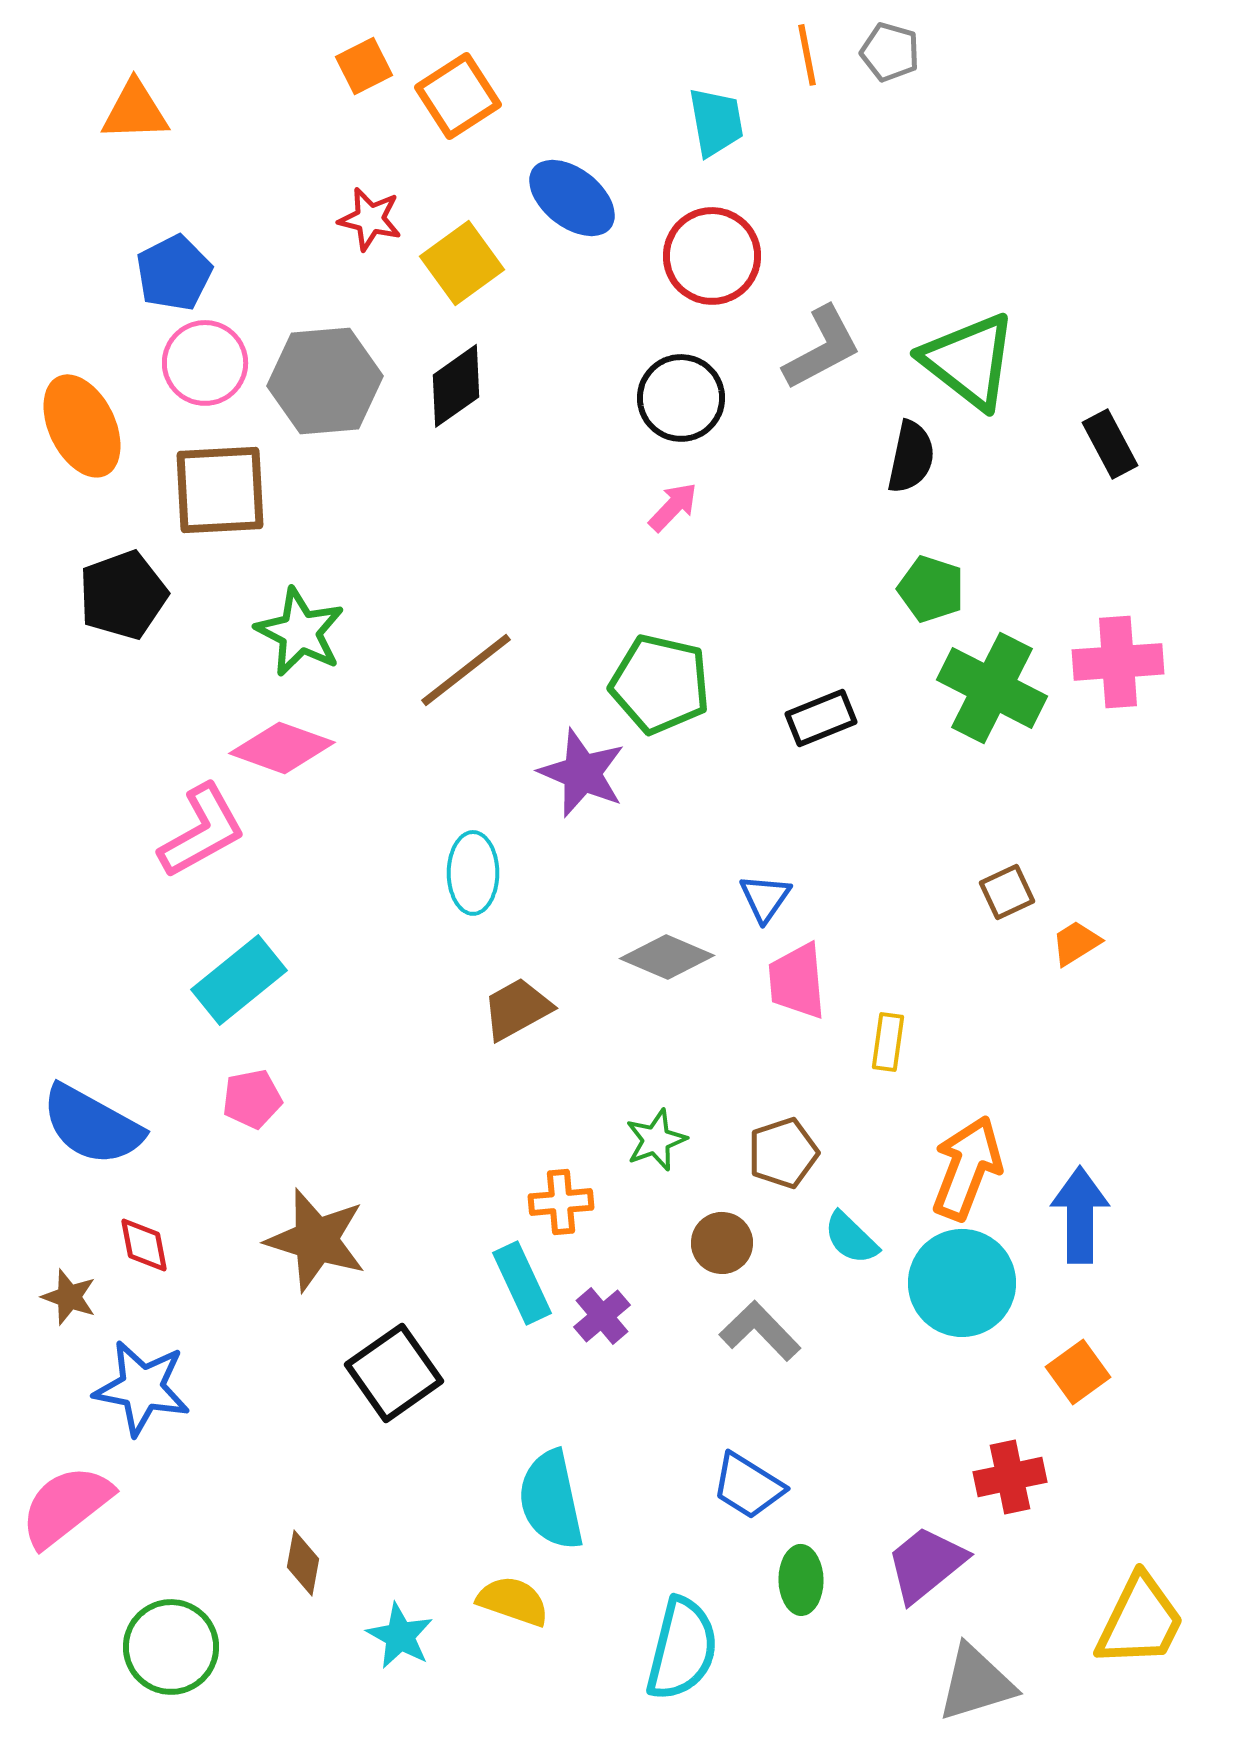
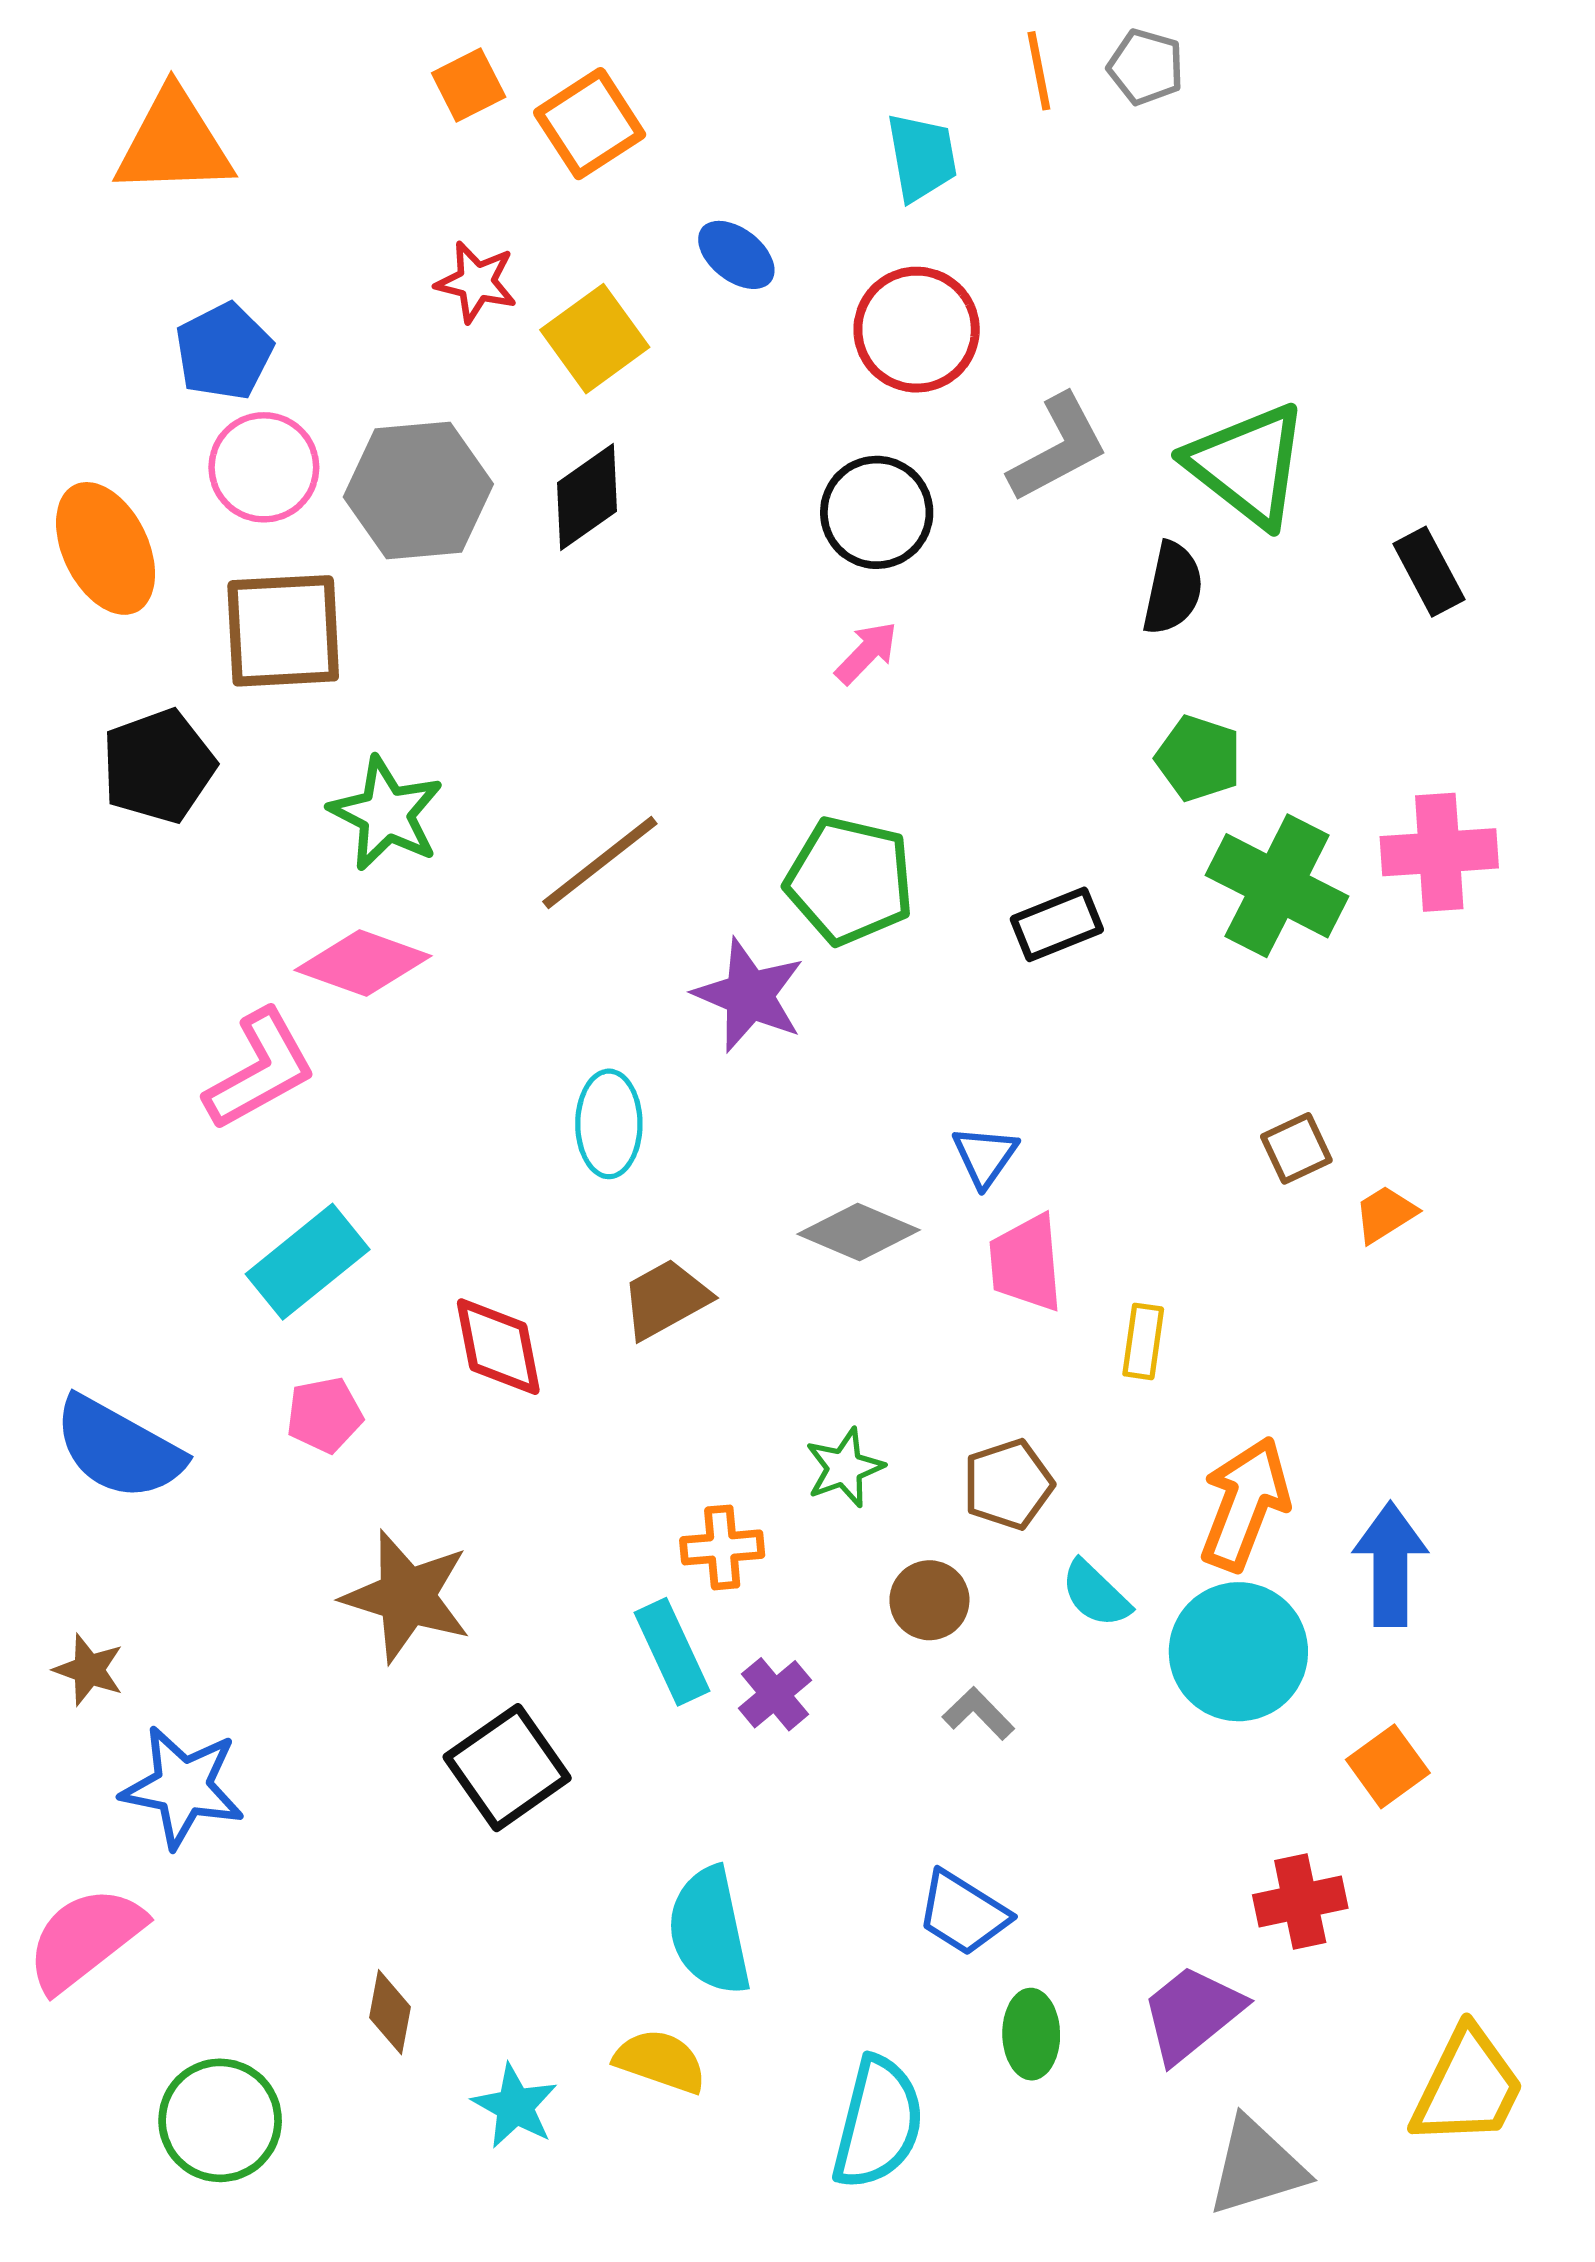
orange triangle: (135, 111) -> (174, 143), size x1.4
blue ellipse: (572, 198) -> (736, 255), size x0.7
red diamond: (144, 1245) -> (498, 1347), moved, size x1.4
gray L-shape: (760, 1331) -> (978, 1714), size x0.7

